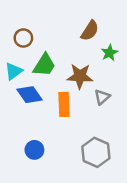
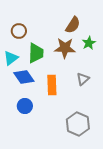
green trapezoid: (44, 65) -> (36, 53), turned -30
brown star: (80, 76) -> (65, 48), moved
blue circle: (34, 150) -> (25, 106), moved

